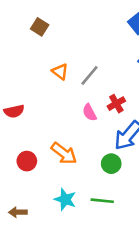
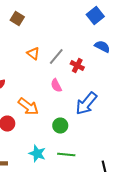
red cross: (116, 104) -> (77, 66), moved, turned -32
orange arrow: (64, 153) -> (28, 106), moved
green circle: (111, 164) -> (60, 126), moved

